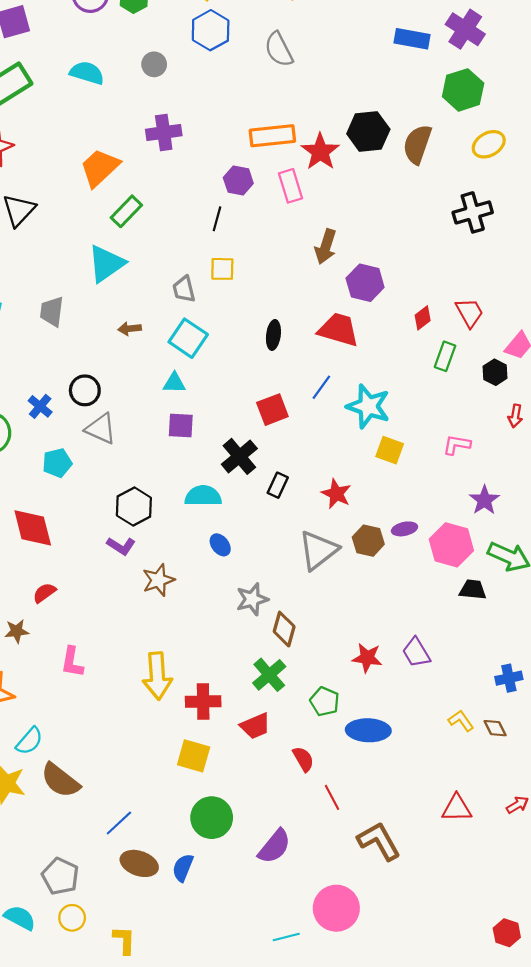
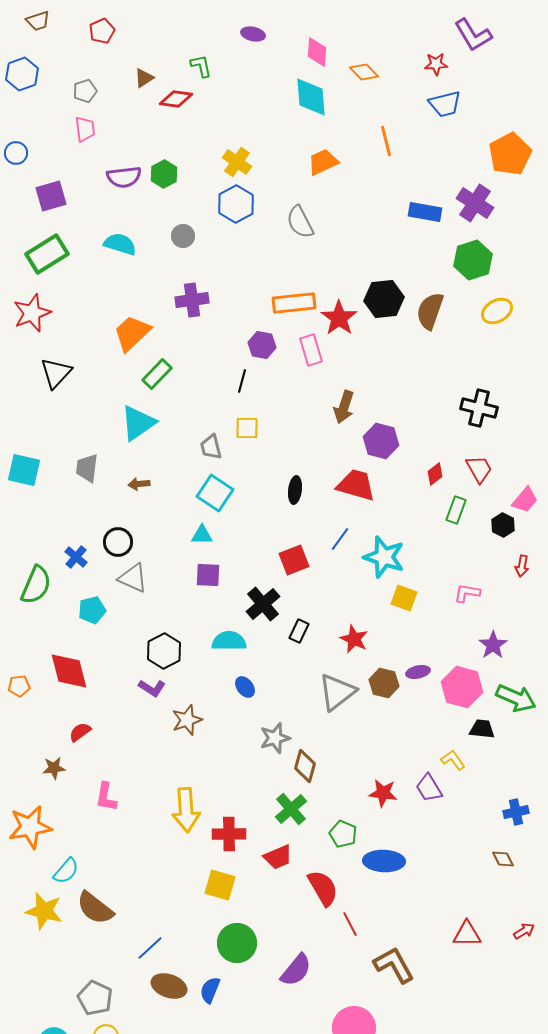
black cross: (473, 212) -> (479, 408), moved, turned 30
brown arrow: (130, 329) -> (139, 484), moved
yellow L-shape: (461, 721) -> (453, 760), moved
red semicircle: (303, 759) -> (323, 888), size x1.5

